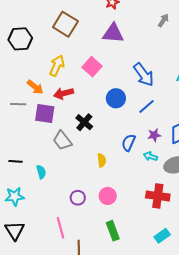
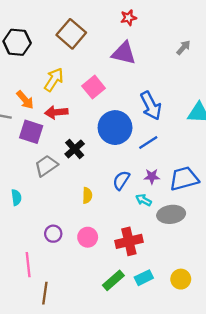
blue circle: (116, 98) -> (115, 128), size x1.5
gray trapezoid: (62, 141) -> (46, 166), turned 85
red cross: (158, 196) -> (129, 241), moved, turned -30
green rectangle: (113, 231) -> (113, 280), moved, turned 60
cyan rectangle: (162, 236) -> (144, 278), moved

